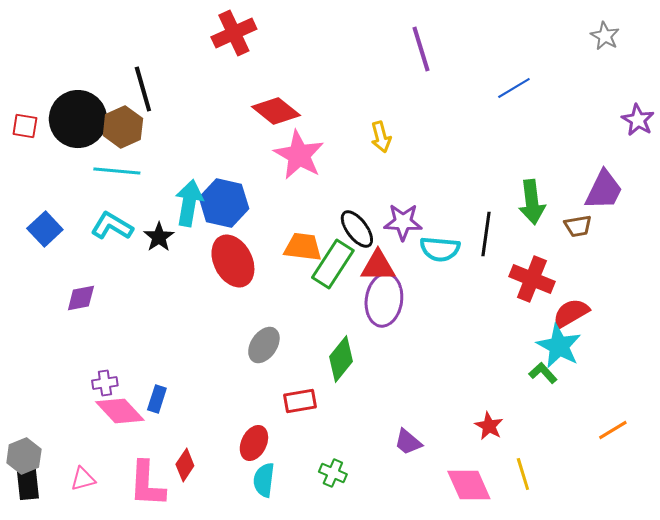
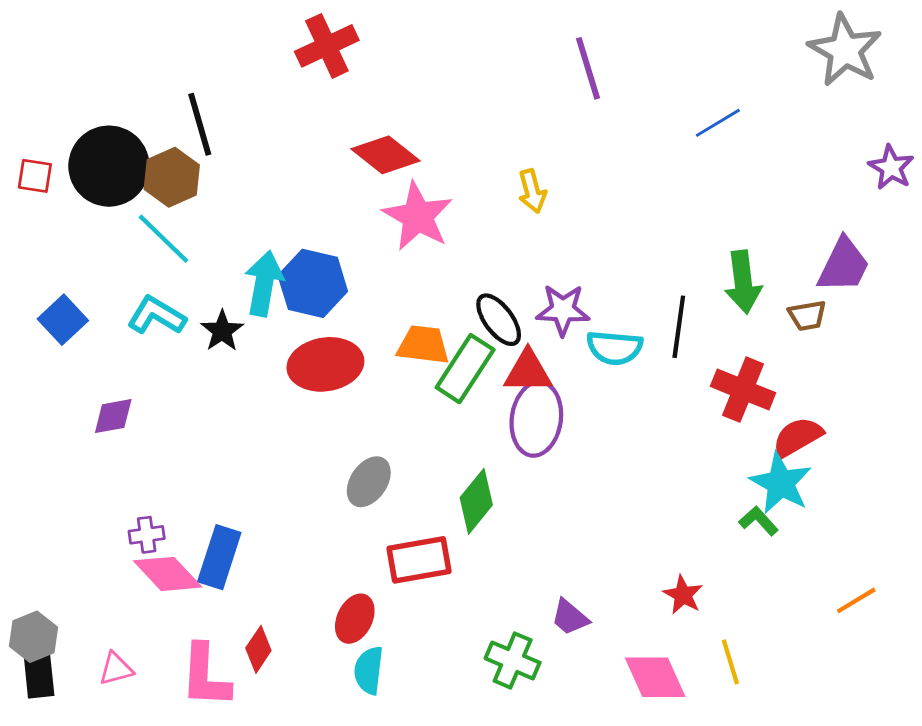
gray star: (605, 36) -> (845, 50), size x1.8
cyan line: (117, 171) -> (163, 239), turned 39
red ellipse: (233, 261) -> (325, 364), turned -72
blue rectangle: (157, 399) -> (219, 557), size x1.6
red rectangle: (300, 401) -> (419, 560), size x1.4
green cross: (333, 473) -> (513, 660), moved, size x1.4

